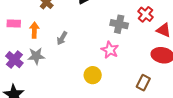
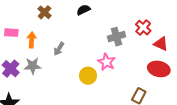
gray cross: (119, 24) -> (117, 37), turned -30
yellow circle: (93, 75) -> (88, 76), moved

